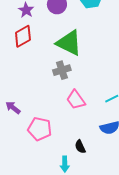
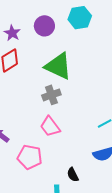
pink trapezoid: (76, 100) -> (50, 127), moved

